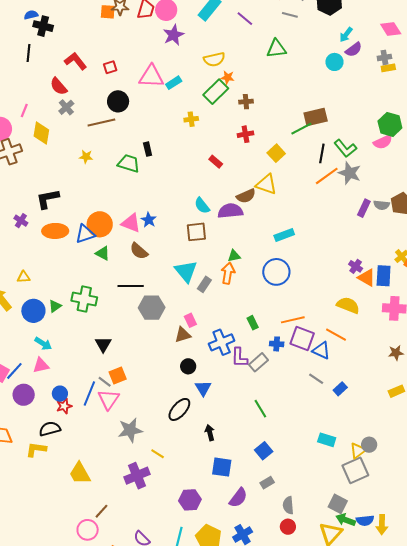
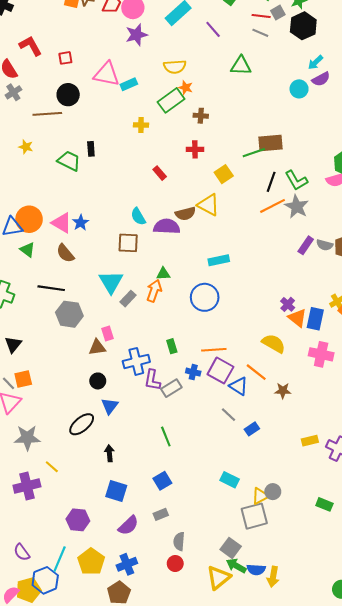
brown star: (396, 353) -> (283, 391), moved

